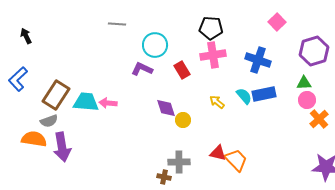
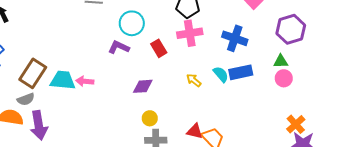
purple diamond: (166, 108) -> (143, 86), turned -75
orange cross: (319, 119) -> (296, 124), moved
yellow circle: (183, 120) -> (150, 118), moved

